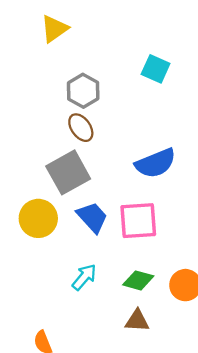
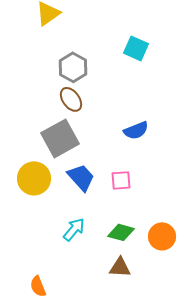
blue semicircle: (156, 163) -> (136, 130), size x0.7
pink square: (138, 221) -> (121, 180), size x0.6

